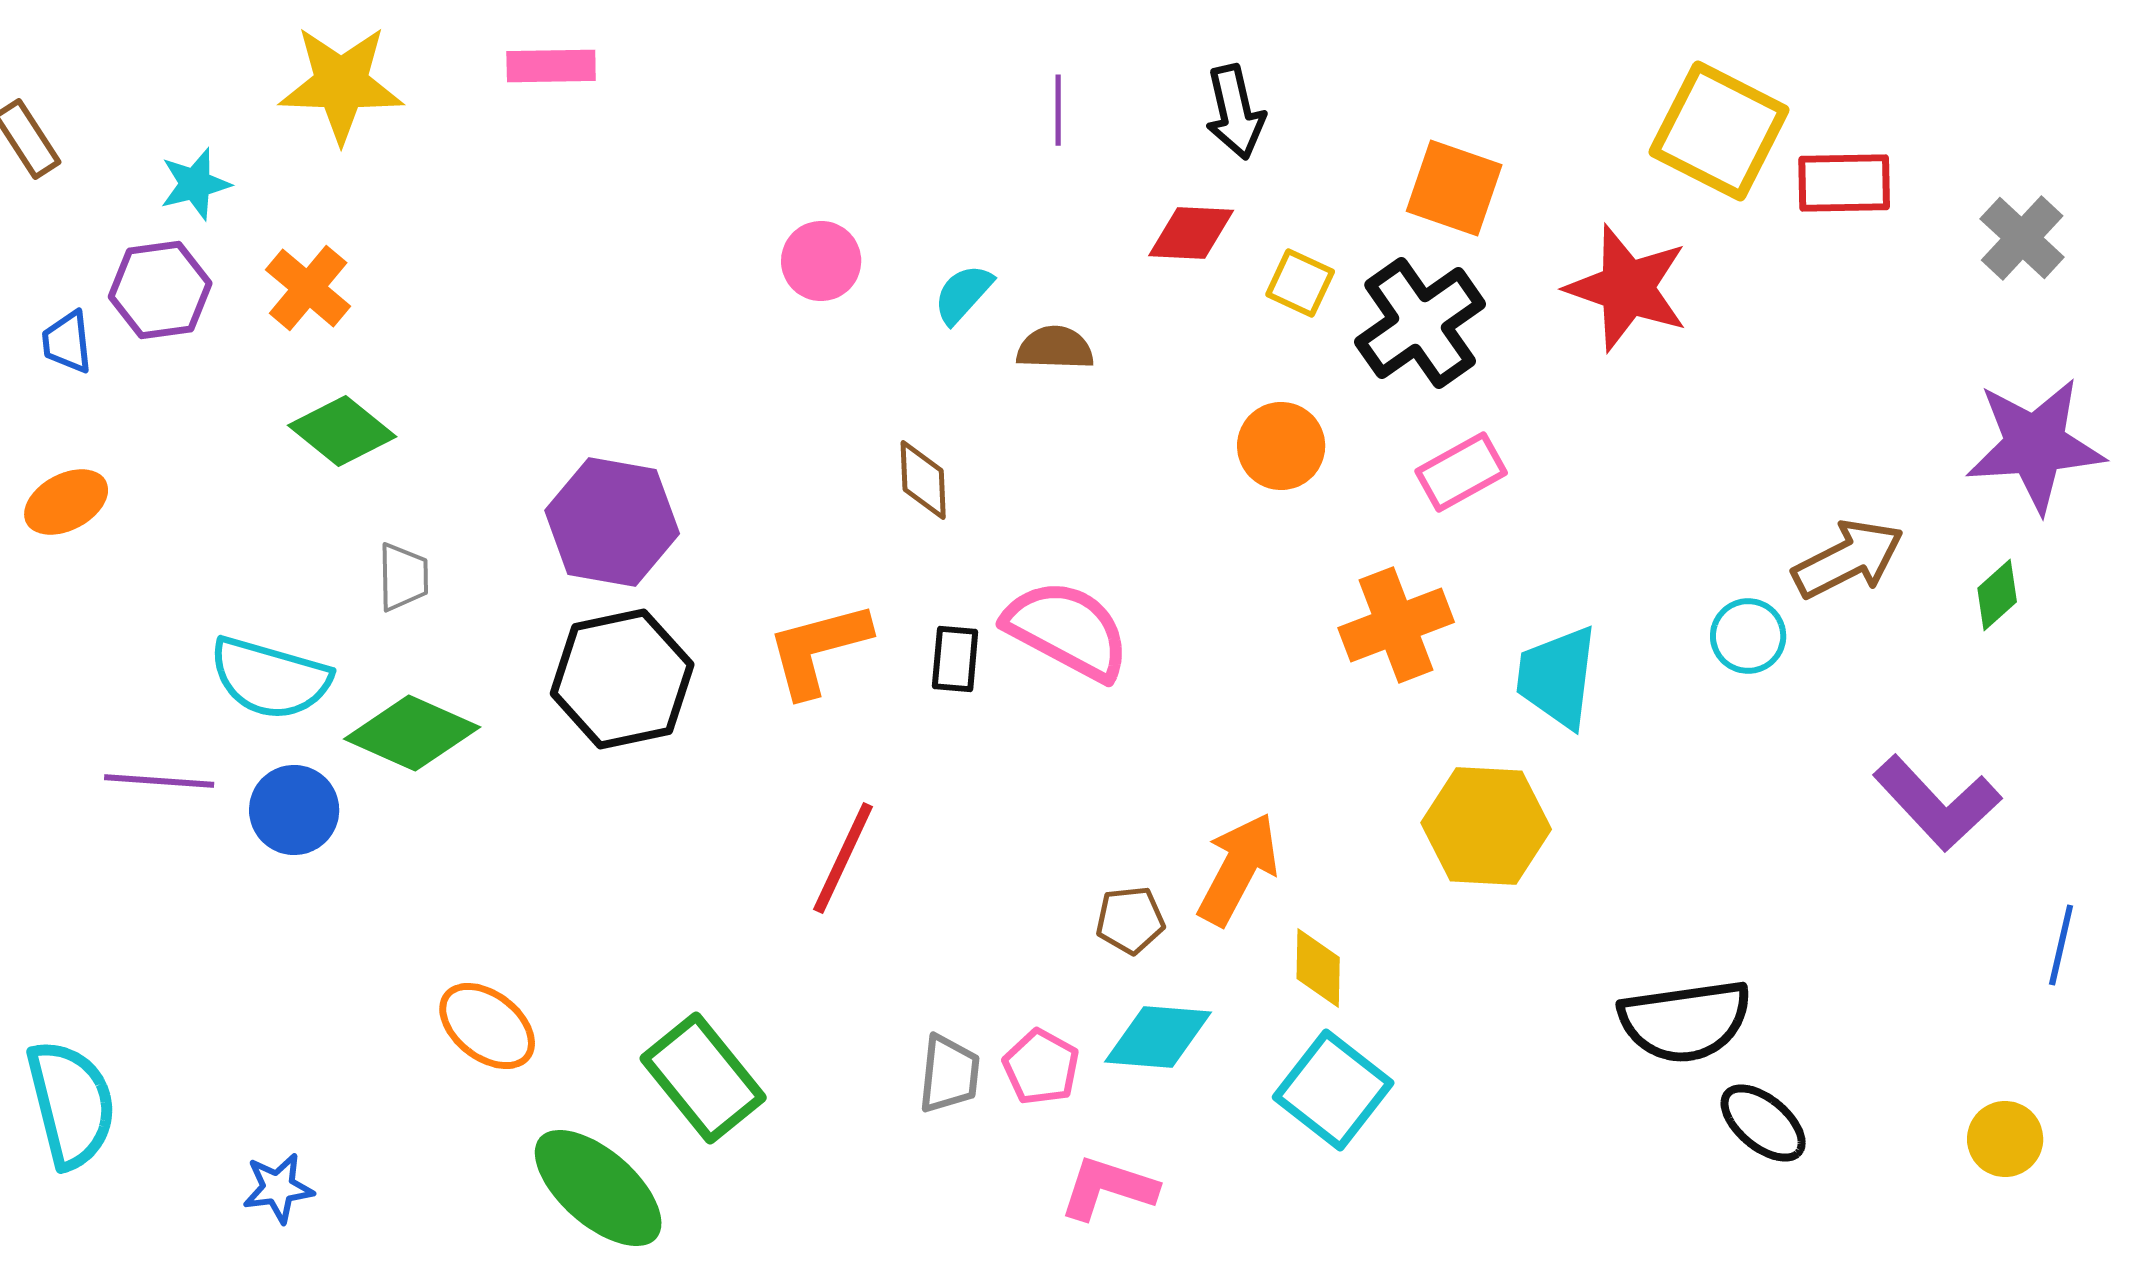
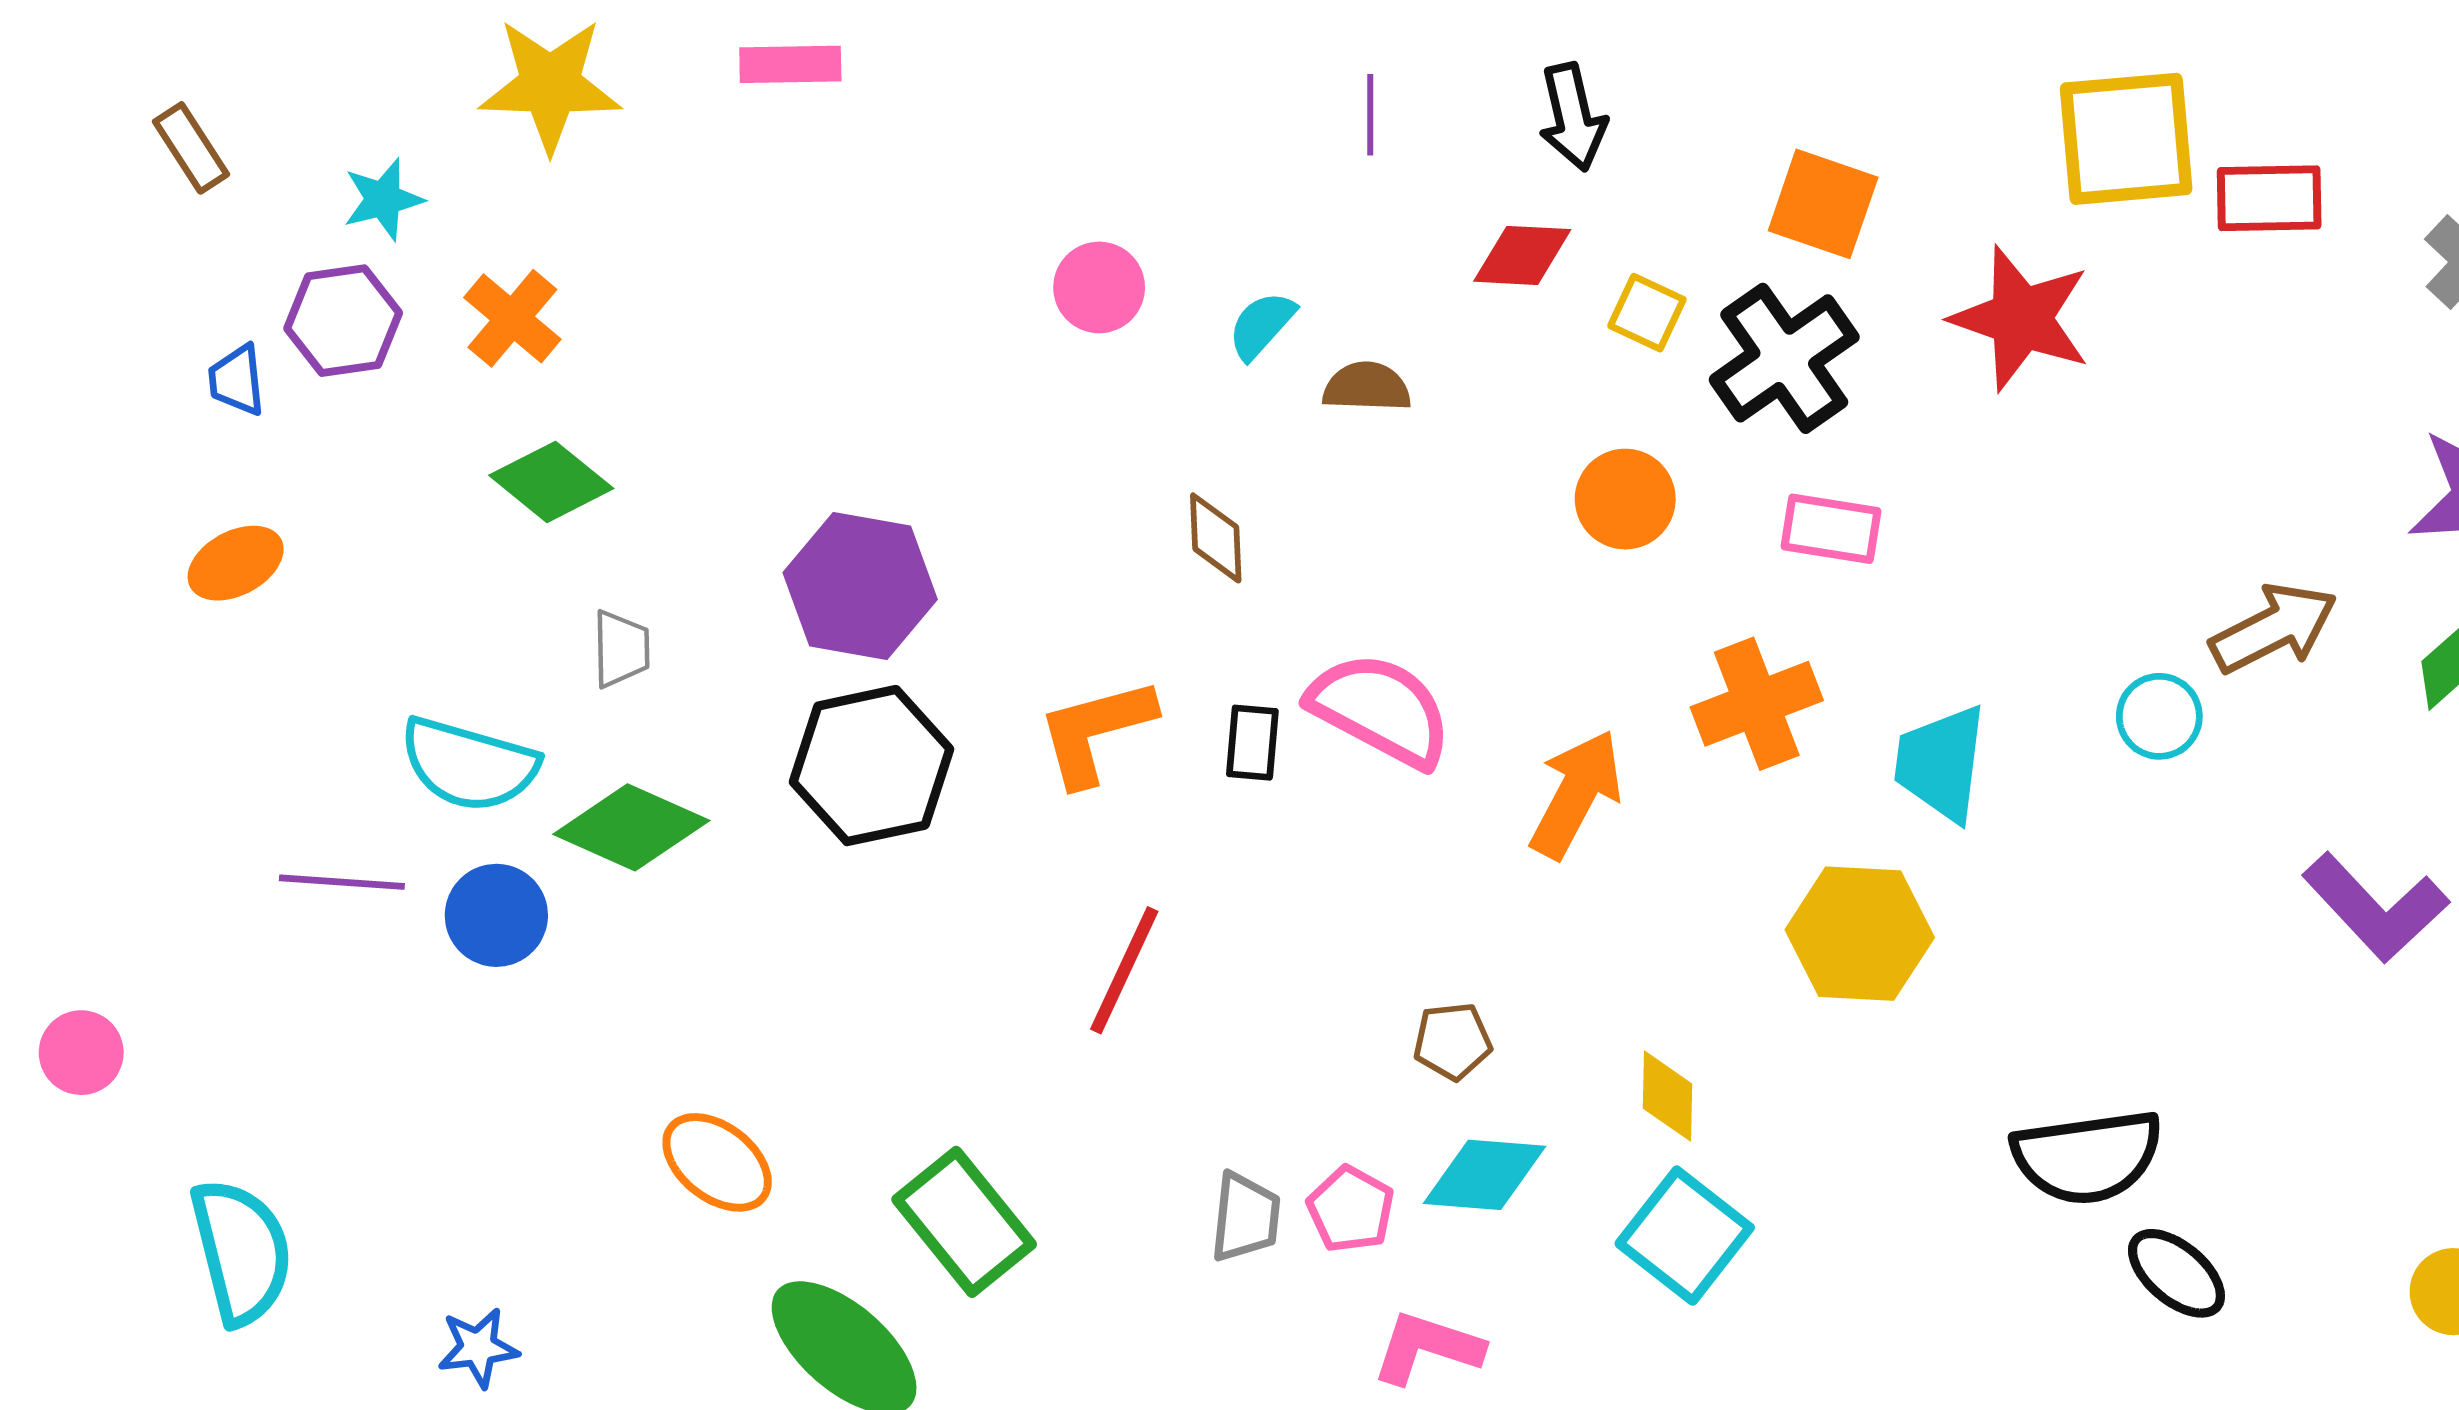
yellow square: (1719, 131) -> (2126, 139), turned -32
pink rectangle: (1461, 472) -> (1831, 529), turned 38
orange arrow: (1238, 869) -> (1576, 794), moved

